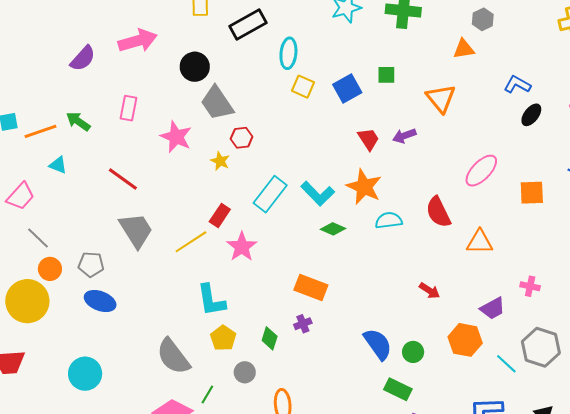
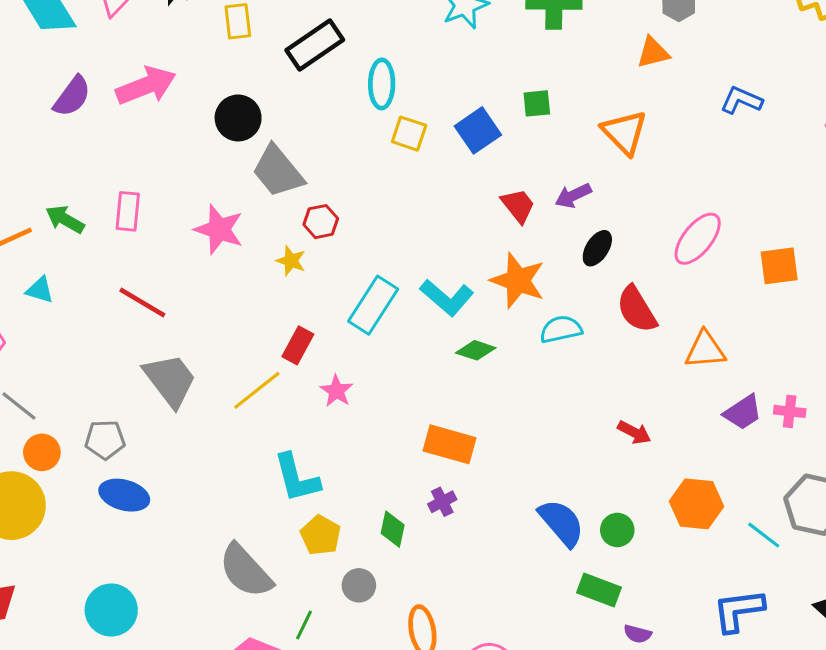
purple semicircle: (83, 58) -> (72, 96), moved
pink rectangle: (129, 108) -> (128, 211), moved
black ellipse: (531, 115) -> (597, 248), moved
pink star: (242, 247) -> (336, 391), size x0.7
purple trapezoid: (493, 308) -> (743, 412), moved

